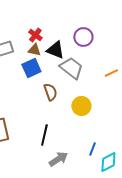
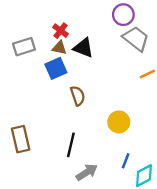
purple circle: (83, 37) -> (123, 15), moved
gray trapezoid: (71, 68) -> (136, 39), moved
yellow circle: (81, 106) -> (119, 122), moved

